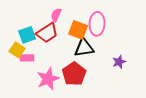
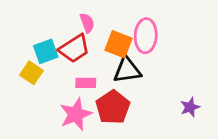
pink semicircle: (56, 15) -> (87, 23), turned 136
pink rectangle: (27, 58) -> (86, 83), moved
purple star: (119, 62) -> (190, 107), moved

